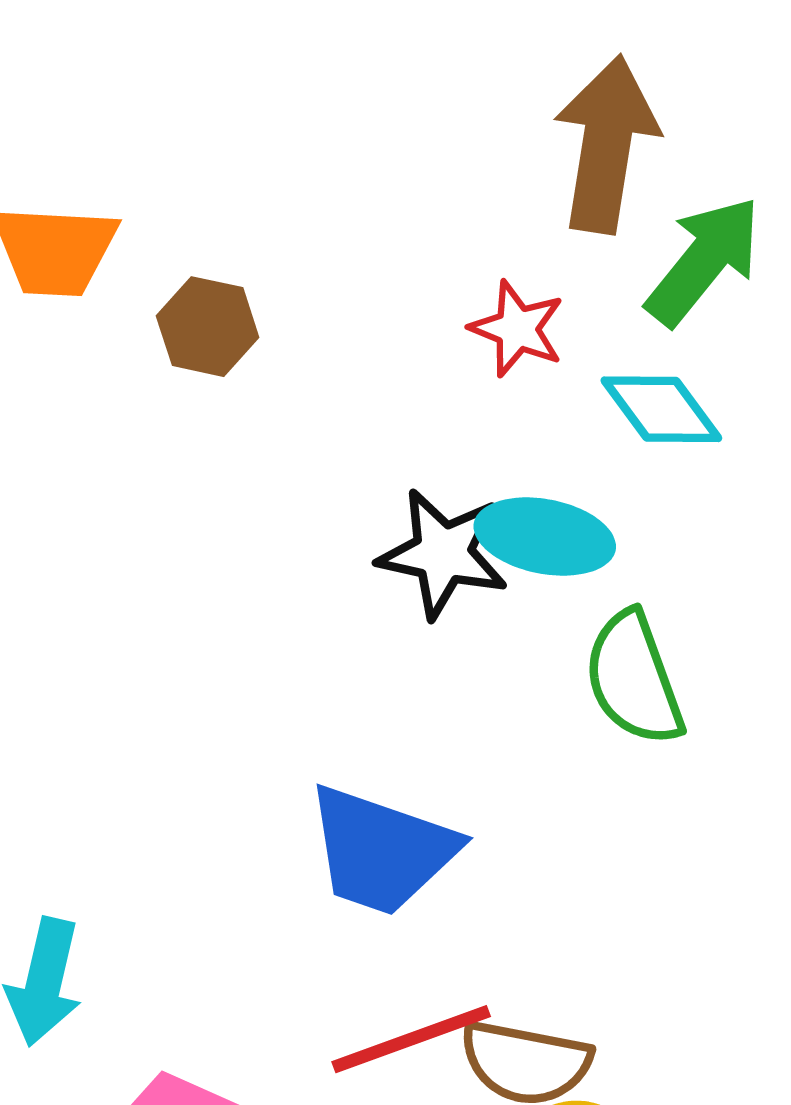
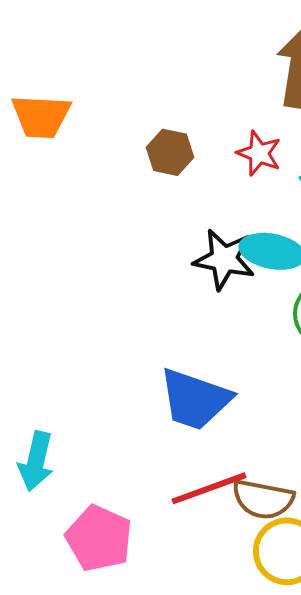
brown hexagon: (208, 327) -> (170, 152), moved

